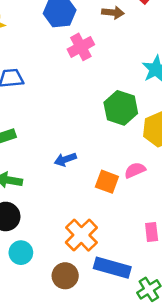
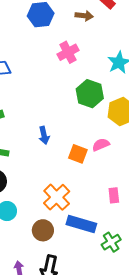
pink cross: (81, 47) -> (68, 52), moved
blue arrow: (65, 159) -> (44, 135), turned -84

